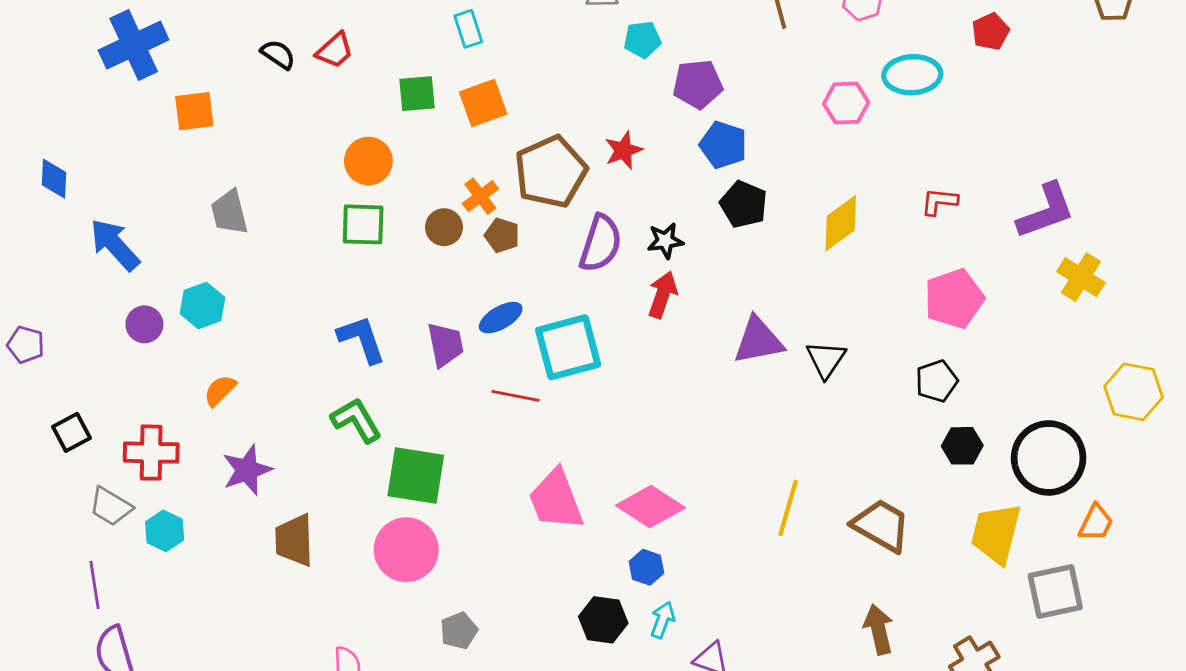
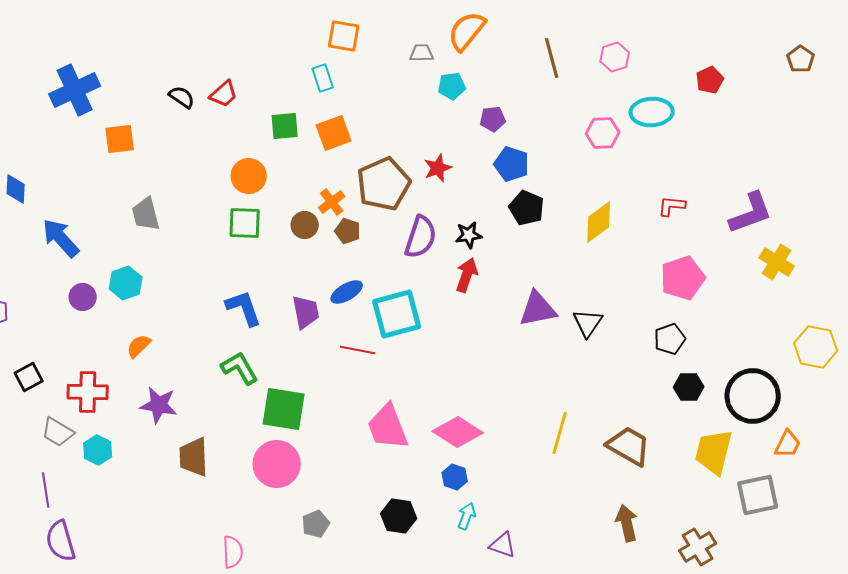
purple pentagon: (698, 84) -> (493, 119), size x0.7
purple star: (247, 470) -> (159, 405), turned 30
black hexagon: (603, 620) -> (399, 516), moved

